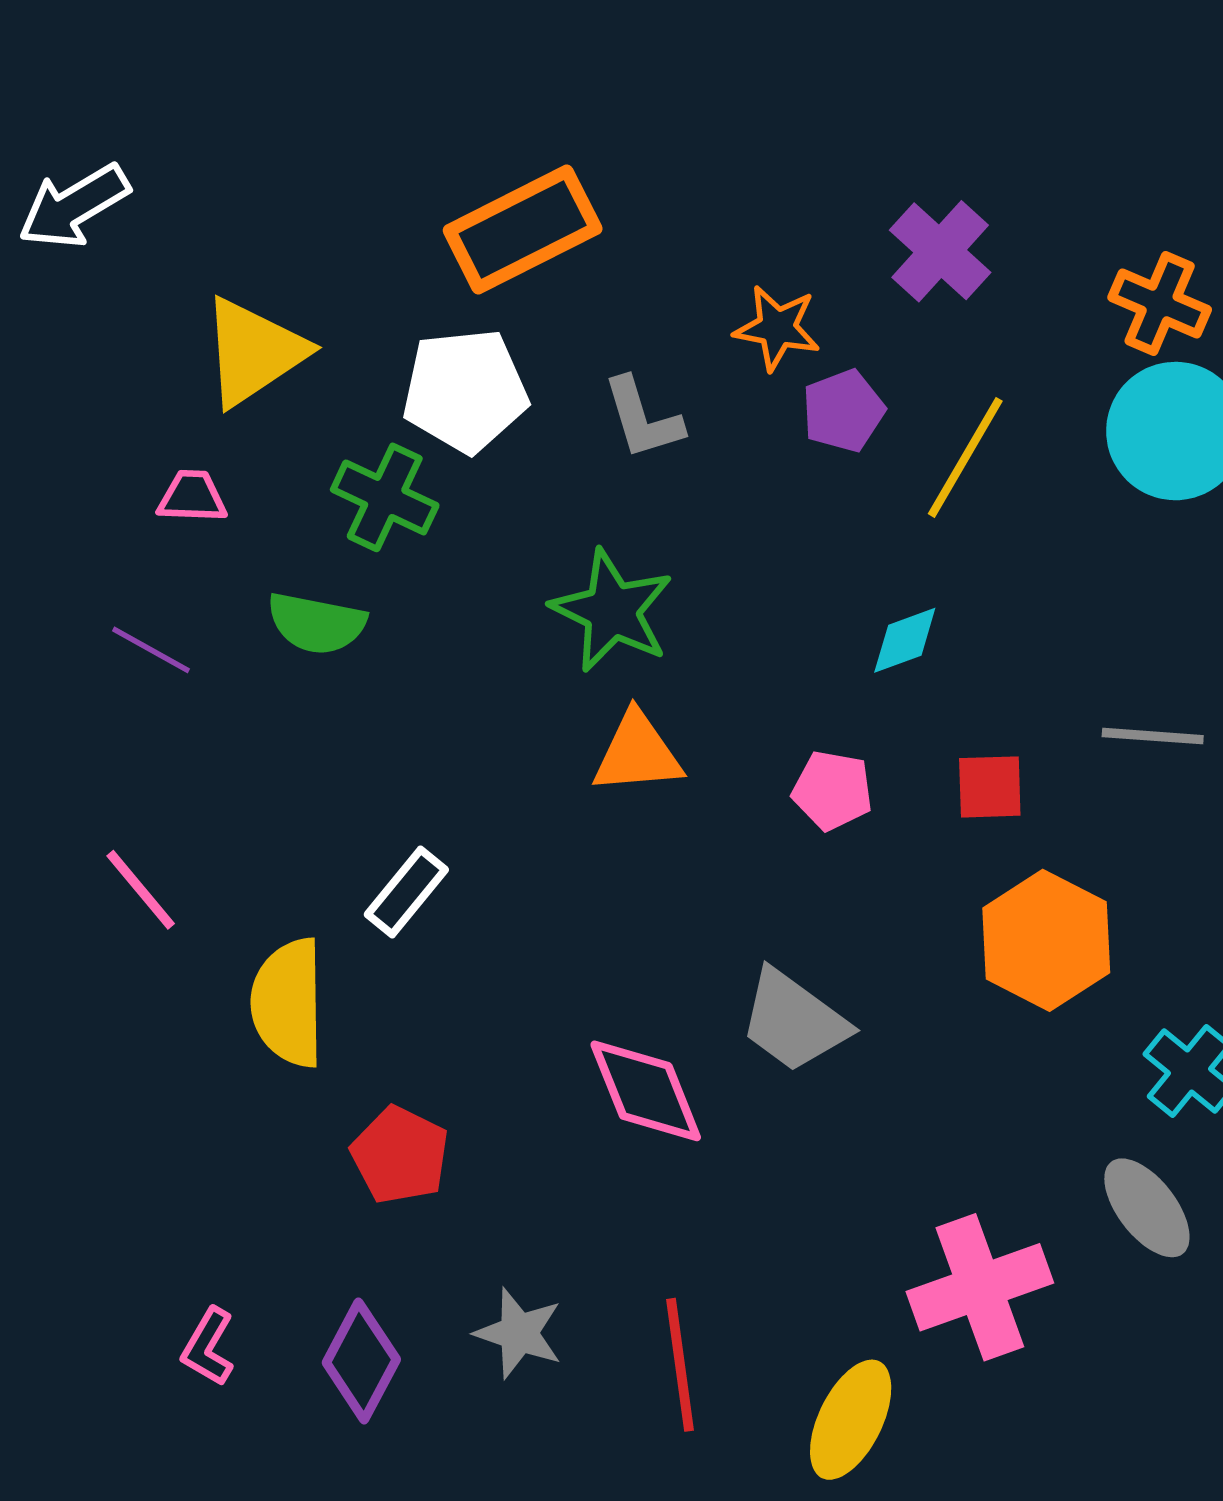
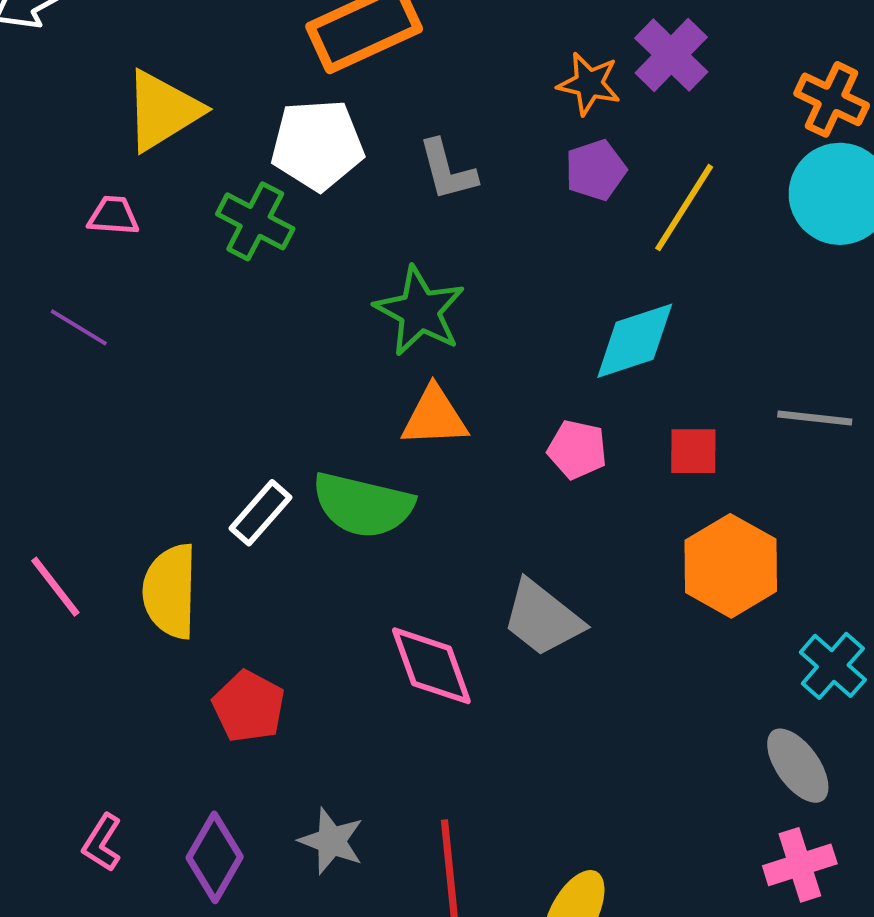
orange star: (777, 328) -> (589, 84), moved
green semicircle: (316, 623) -> (363, 505), moved, size x1.4
cyan diamond: (905, 640) -> (635, 341), size x1.6
pink line: (141, 890) -> (55, 587), moved
pink cross: (980, 1287) -> (800, 865), moved, size x0.7

